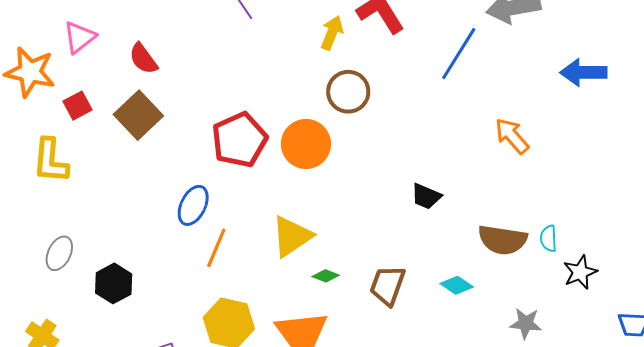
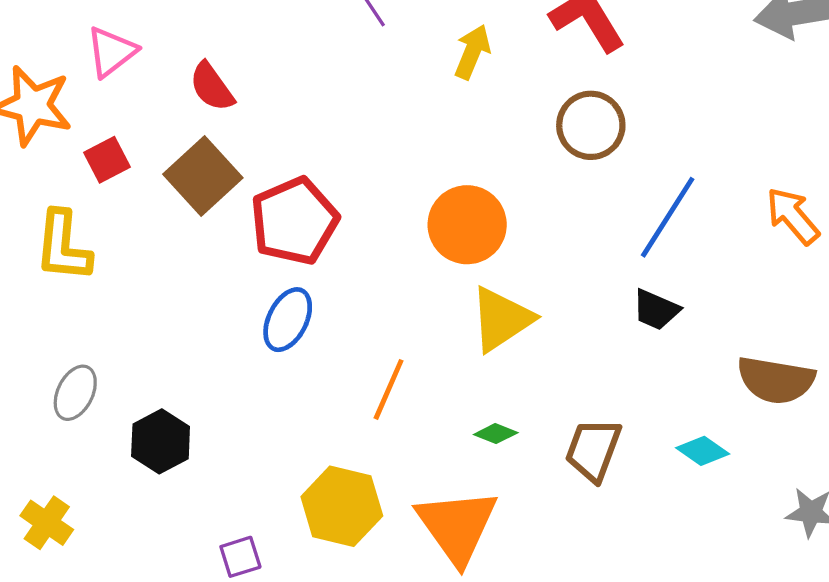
yellow arrow: (332, 33) -> (472, 52), moved
blue line: (459, 54) -> (668, 217), moved
brown circle: (348, 92) -> (591, 125), moved
red pentagon: (239, 140) -> (294, 221), moved
yellow triangle: (292, 236) -> (501, 319), moved
orange line: (216, 248) -> (389, 389), moved

